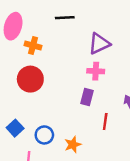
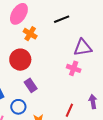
black line: (65, 18) -> (62, 19), turned -35
purple rectangle: (87, 97) -> (31, 85), moved, turned -64

